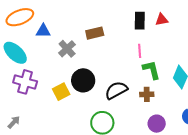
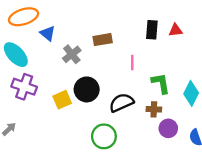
blue triangle: (43, 31) -> (48, 33), turned 35
pink line: (140, 51) -> (132, 63), moved
purple circle: (157, 124) -> (168, 128), moved

